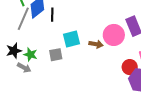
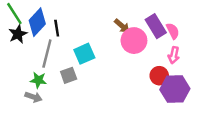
gray line: (23, 19) -> (47, 54), moved
brown arrow: (96, 44) -> (122, 26), moved, turned 40
black star: (14, 51) -> (18, 34), moved

